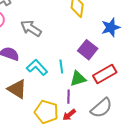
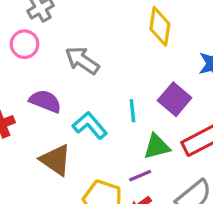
cyan line: (61, 66) -> (132, 111), moved
purple line: (69, 97) -> (140, 176), turned 64

